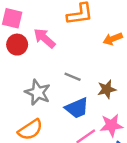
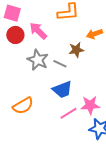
brown star: (107, 89) -> (76, 50), moved
gray star: (38, 92) -> (38, 60), moved

